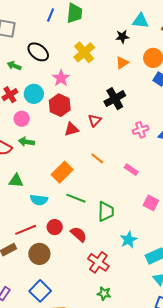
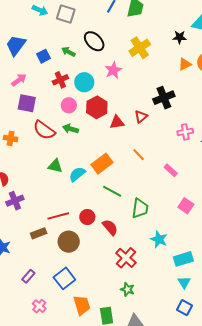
orange triangle: (122, 63) -> (185, 64), moved
red hexagon: (60, 105) -> (97, 107), moved
cyan semicircle: (39, 200) -> (77, 174), moved, turned 126
cyan star: (129, 240) -> (159, 239), turned -30

